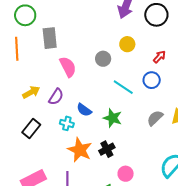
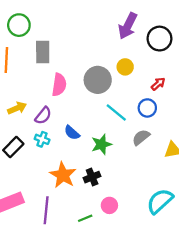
gray circle: (103, 59) -> (98, 80), size x1.6
pink semicircle: (68, 67) -> (59, 85), turned 30
green star: (113, 118) -> (101, 144), turned 30
gray semicircle: (155, 118) -> (141, 137), moved
cyan cross: (67, 123) -> (42, 139), moved

